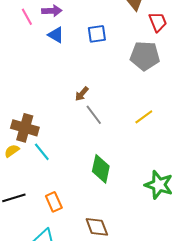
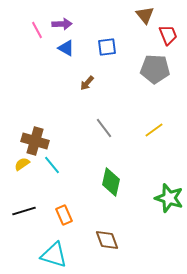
brown arrow: (82, 94) -> (87, 83), moved

